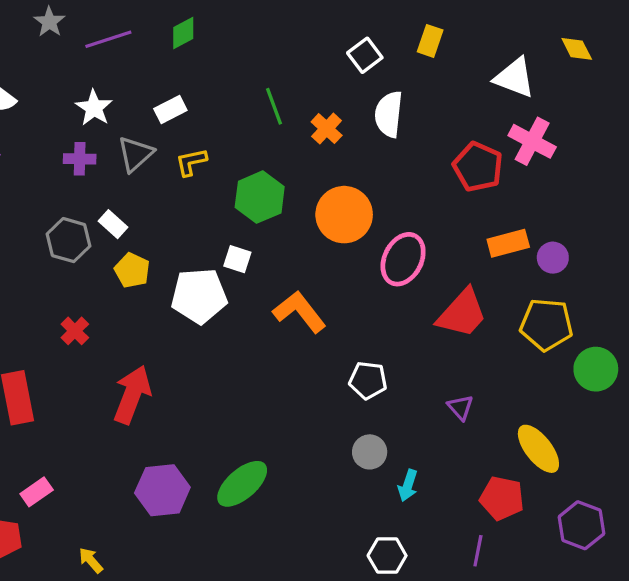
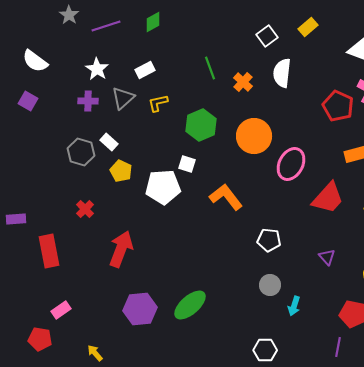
yellow rectangle: (430, 41) -> (308, 27), turned 30
white hexagon: (387, 556) -> (265, 350), moved

